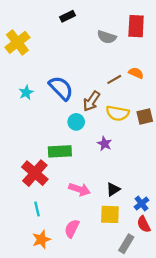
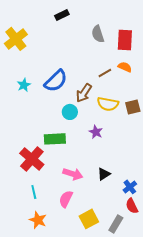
red rectangle: (136, 26) -> (125, 40), moved
gray semicircle: (107, 37) -> (98, 34), turned 54
blue semicircle: (61, 88) -> (56, 81), turned 90
yellow square: (110, 214) -> (89, 219), moved, turned -30
pink semicircle: (72, 229) -> (66, 199), moved
orange star: (41, 239) -> (38, 220), turned -30

